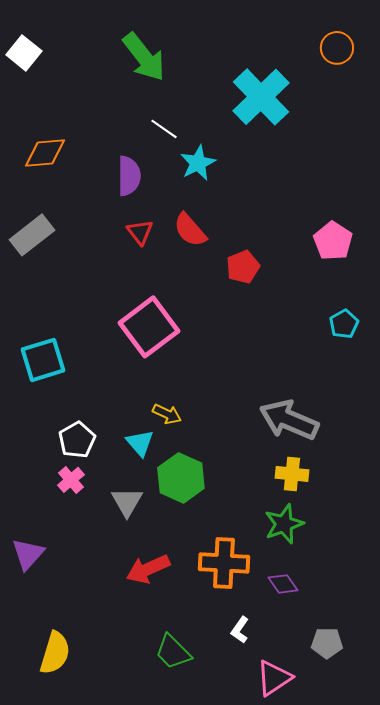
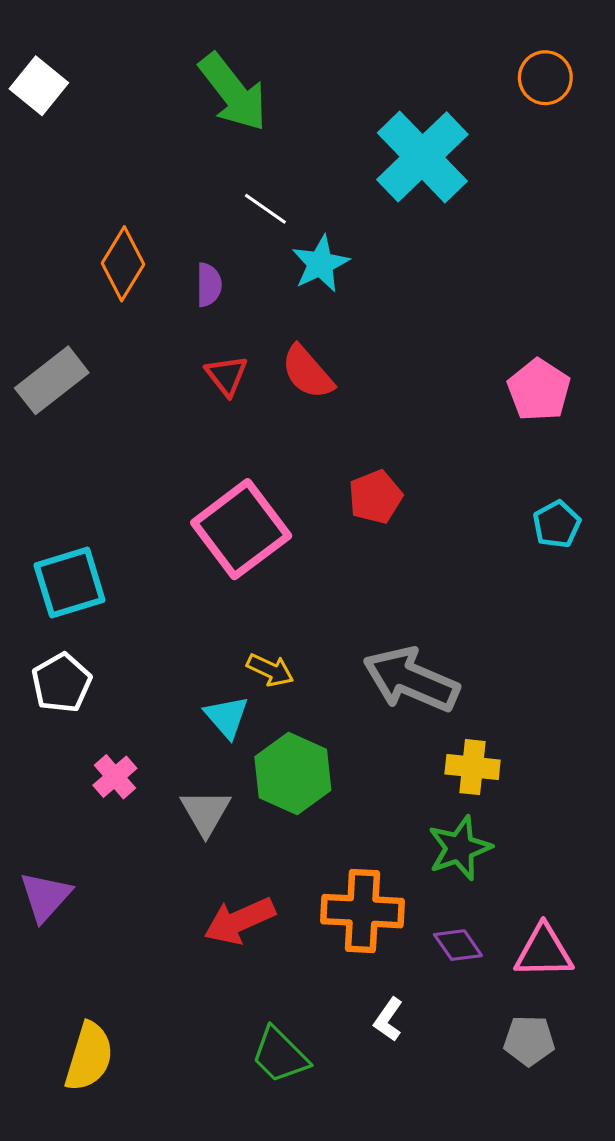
orange diamond: (45, 153) -> (123, 264), moved, turned -54
purple semicircle: (129, 176) -> (209, 285), size x0.7
red pentagon: (243, 267) -> (375, 497), moved
gray arrow: (289, 420) -> (411, 680), moved
white pentagon: (77, 440) -> (61, 683), moved
pink triangle: (274, 678) -> (544, 952), moved, turned 33

